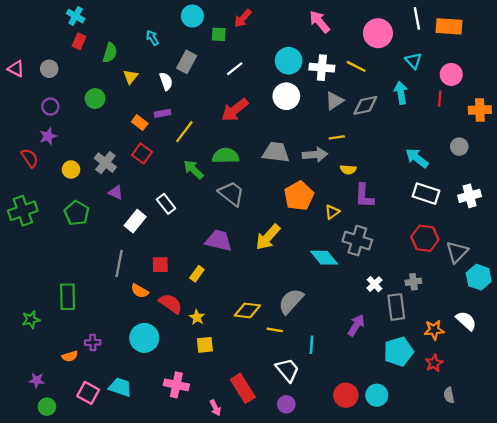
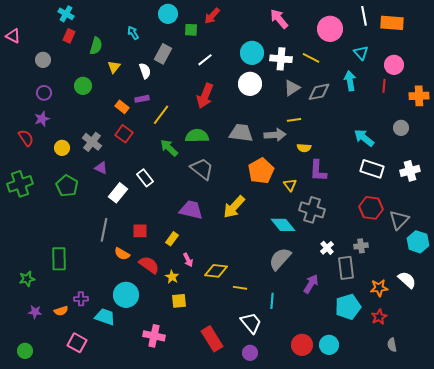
pink triangle: (16, 69) -> (13, 36), moved
red arrow: (235, 110) -> (205, 96), turned -30
yellow triangle: (332, 212) -> (290, 185), turned -32
gray semicircle: (291, 301) -> (280, 259), moved
purple star: (37, 380) -> (35, 312), moved
cyan trapezoid: (120, 387) -> (105, 317), moved
green circle: (47, 407) -> (25, 351), moved
pink arrow: (215, 408) -> (188, 260), moved

